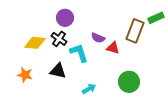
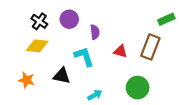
brown rectangle: (135, 31) -> (150, 47), moved
purple semicircle: (98, 38) -> (95, 32), moved, turned -120
black cross: (59, 39) -> (39, 21), moved

